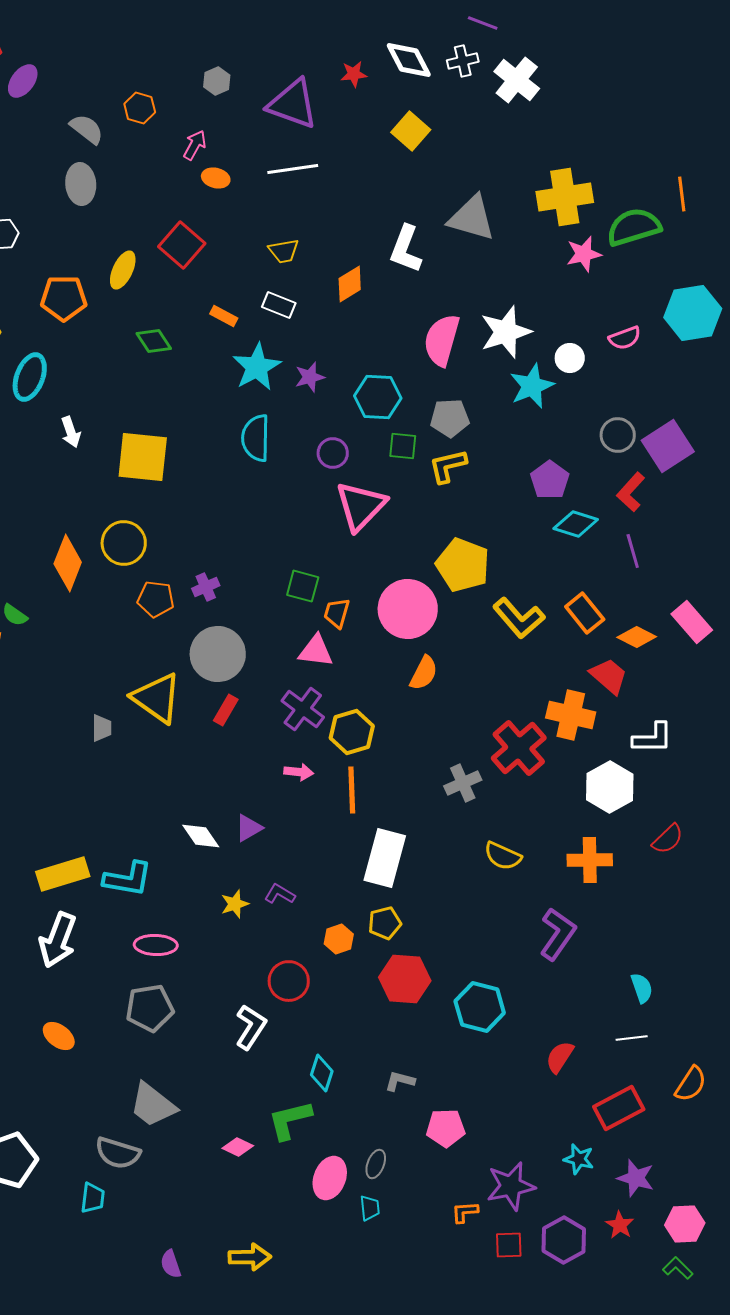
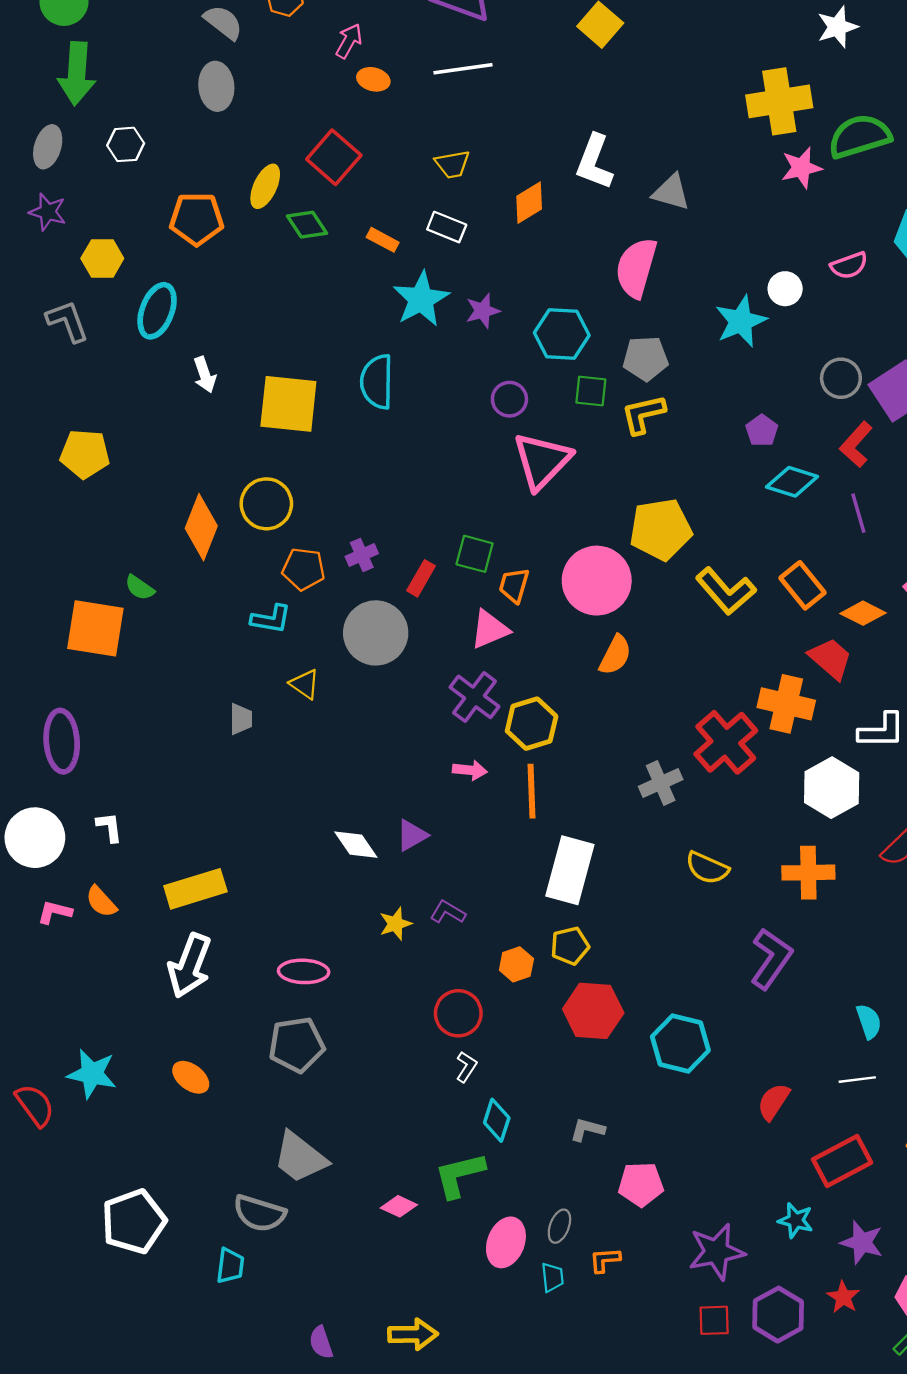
gray triangle: (472, 218) -> (671, 192), moved, size x0.7
white star: (506, 332) -> (837, 27), moved, size x0.7
green diamond: (154, 341) -> (307, 225), moved
cyan semicircle: (256, 438) -> (377, 382), moved
purple pentagon: (550, 480) -> (762, 431), size x0.7
yellow pentagon: (463, 565) -> (661, 529), turned -30
pink triangle: (316, 651) -> (490, 629), turned -30
yellow triangle: (157, 698) -> (305, 684), size x0.5
red rectangle: (226, 710) -> (421, 578), moved
cyan L-shape: (128, 879) -> (271, 619), moved, size x0.7
white L-shape: (251, 1027) -> (466, 1067), moved, size x0.6
orange L-shape: (465, 1212) -> (605, 1260), moved

